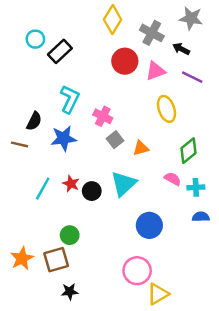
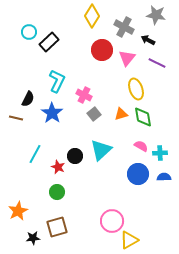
pink triangle: (155, 71) -> (127, 58), turned -30
blue star: (64, 138) -> (52, 113), turned -30
orange triangle: (141, 148) -> (121, 114), moved
green diamond: (189, 151) -> (143, 117), moved, turned -60
red star: (71, 184) -> (58, 167), moved
blue circle: (149, 225) -> (138, 174), moved
brown square: (56, 260) -> (57, 227), moved
black star: (70, 292) -> (33, 238), moved

